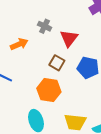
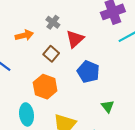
brown square: (57, 63) -> (51, 54), moved

